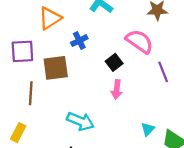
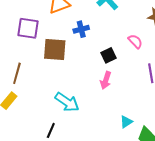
pink semicircle: (139, 41) -> (135, 41), size x0.6
brown line: (31, 93) -> (17, 73), moved

